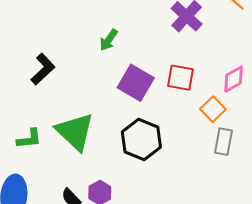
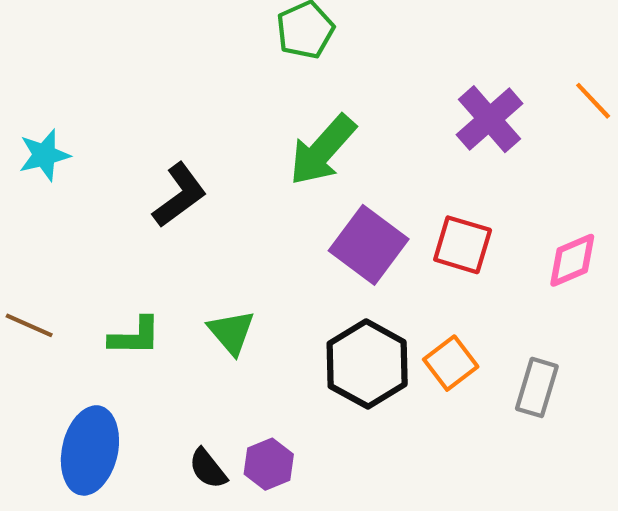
green arrow: (109, 40) -> (322, 150), size x1.6
orange square: (213, 109) -> (451, 363), moved
green triangle: (75, 132) -> (231, 332), size x0.6

